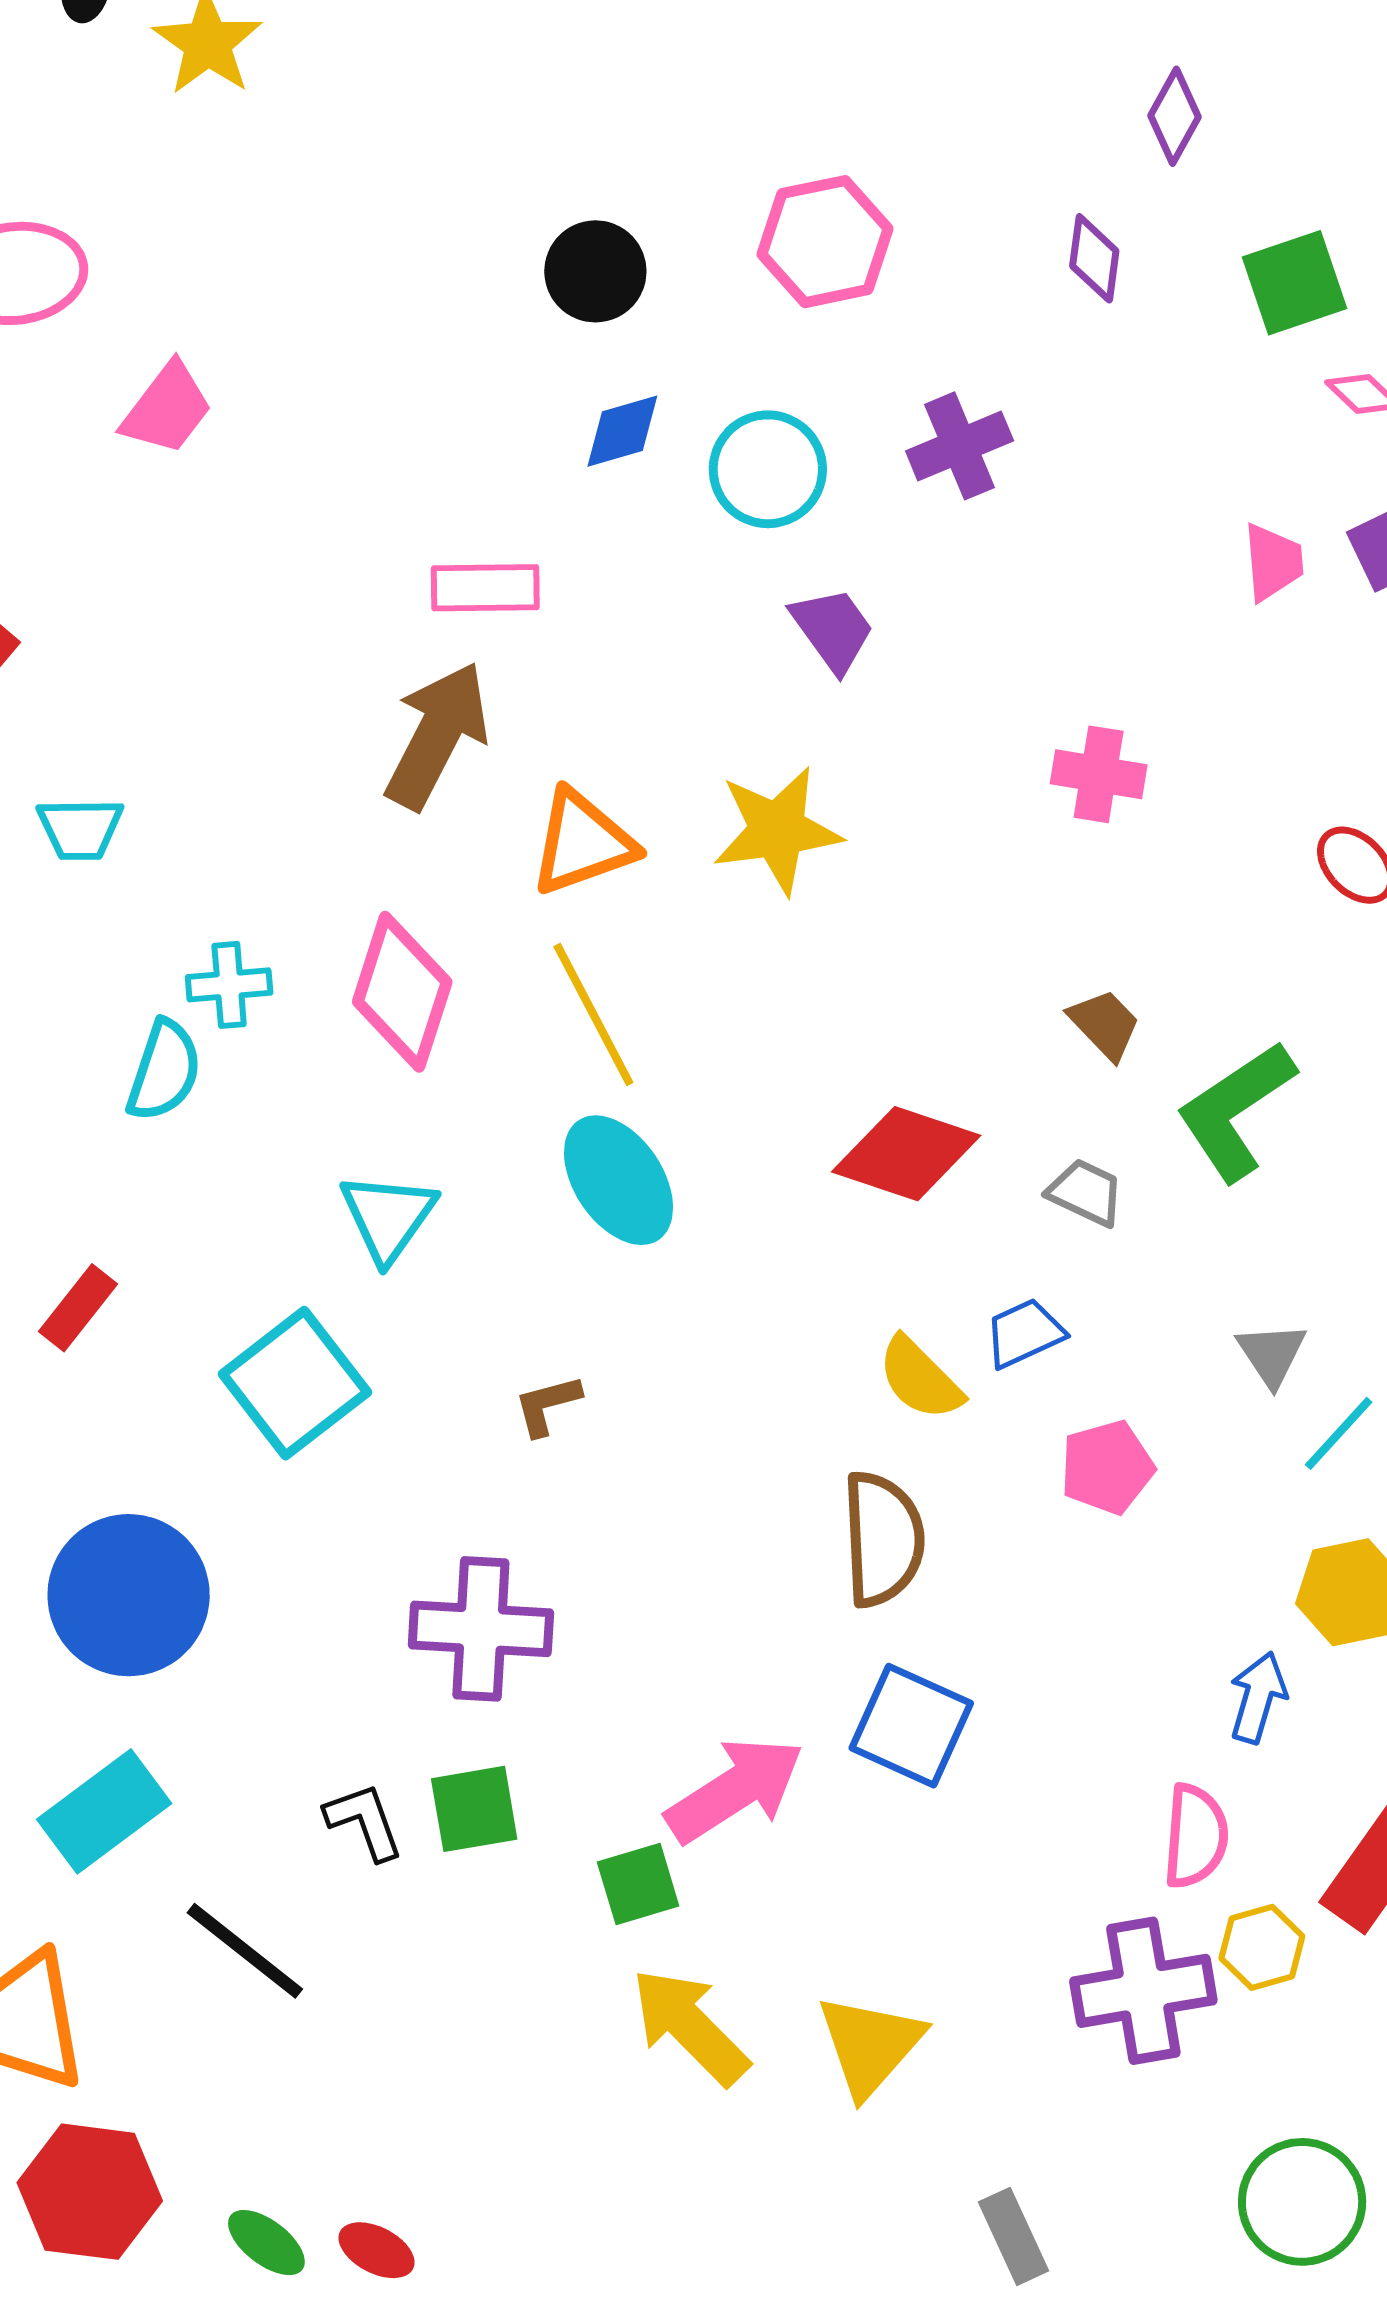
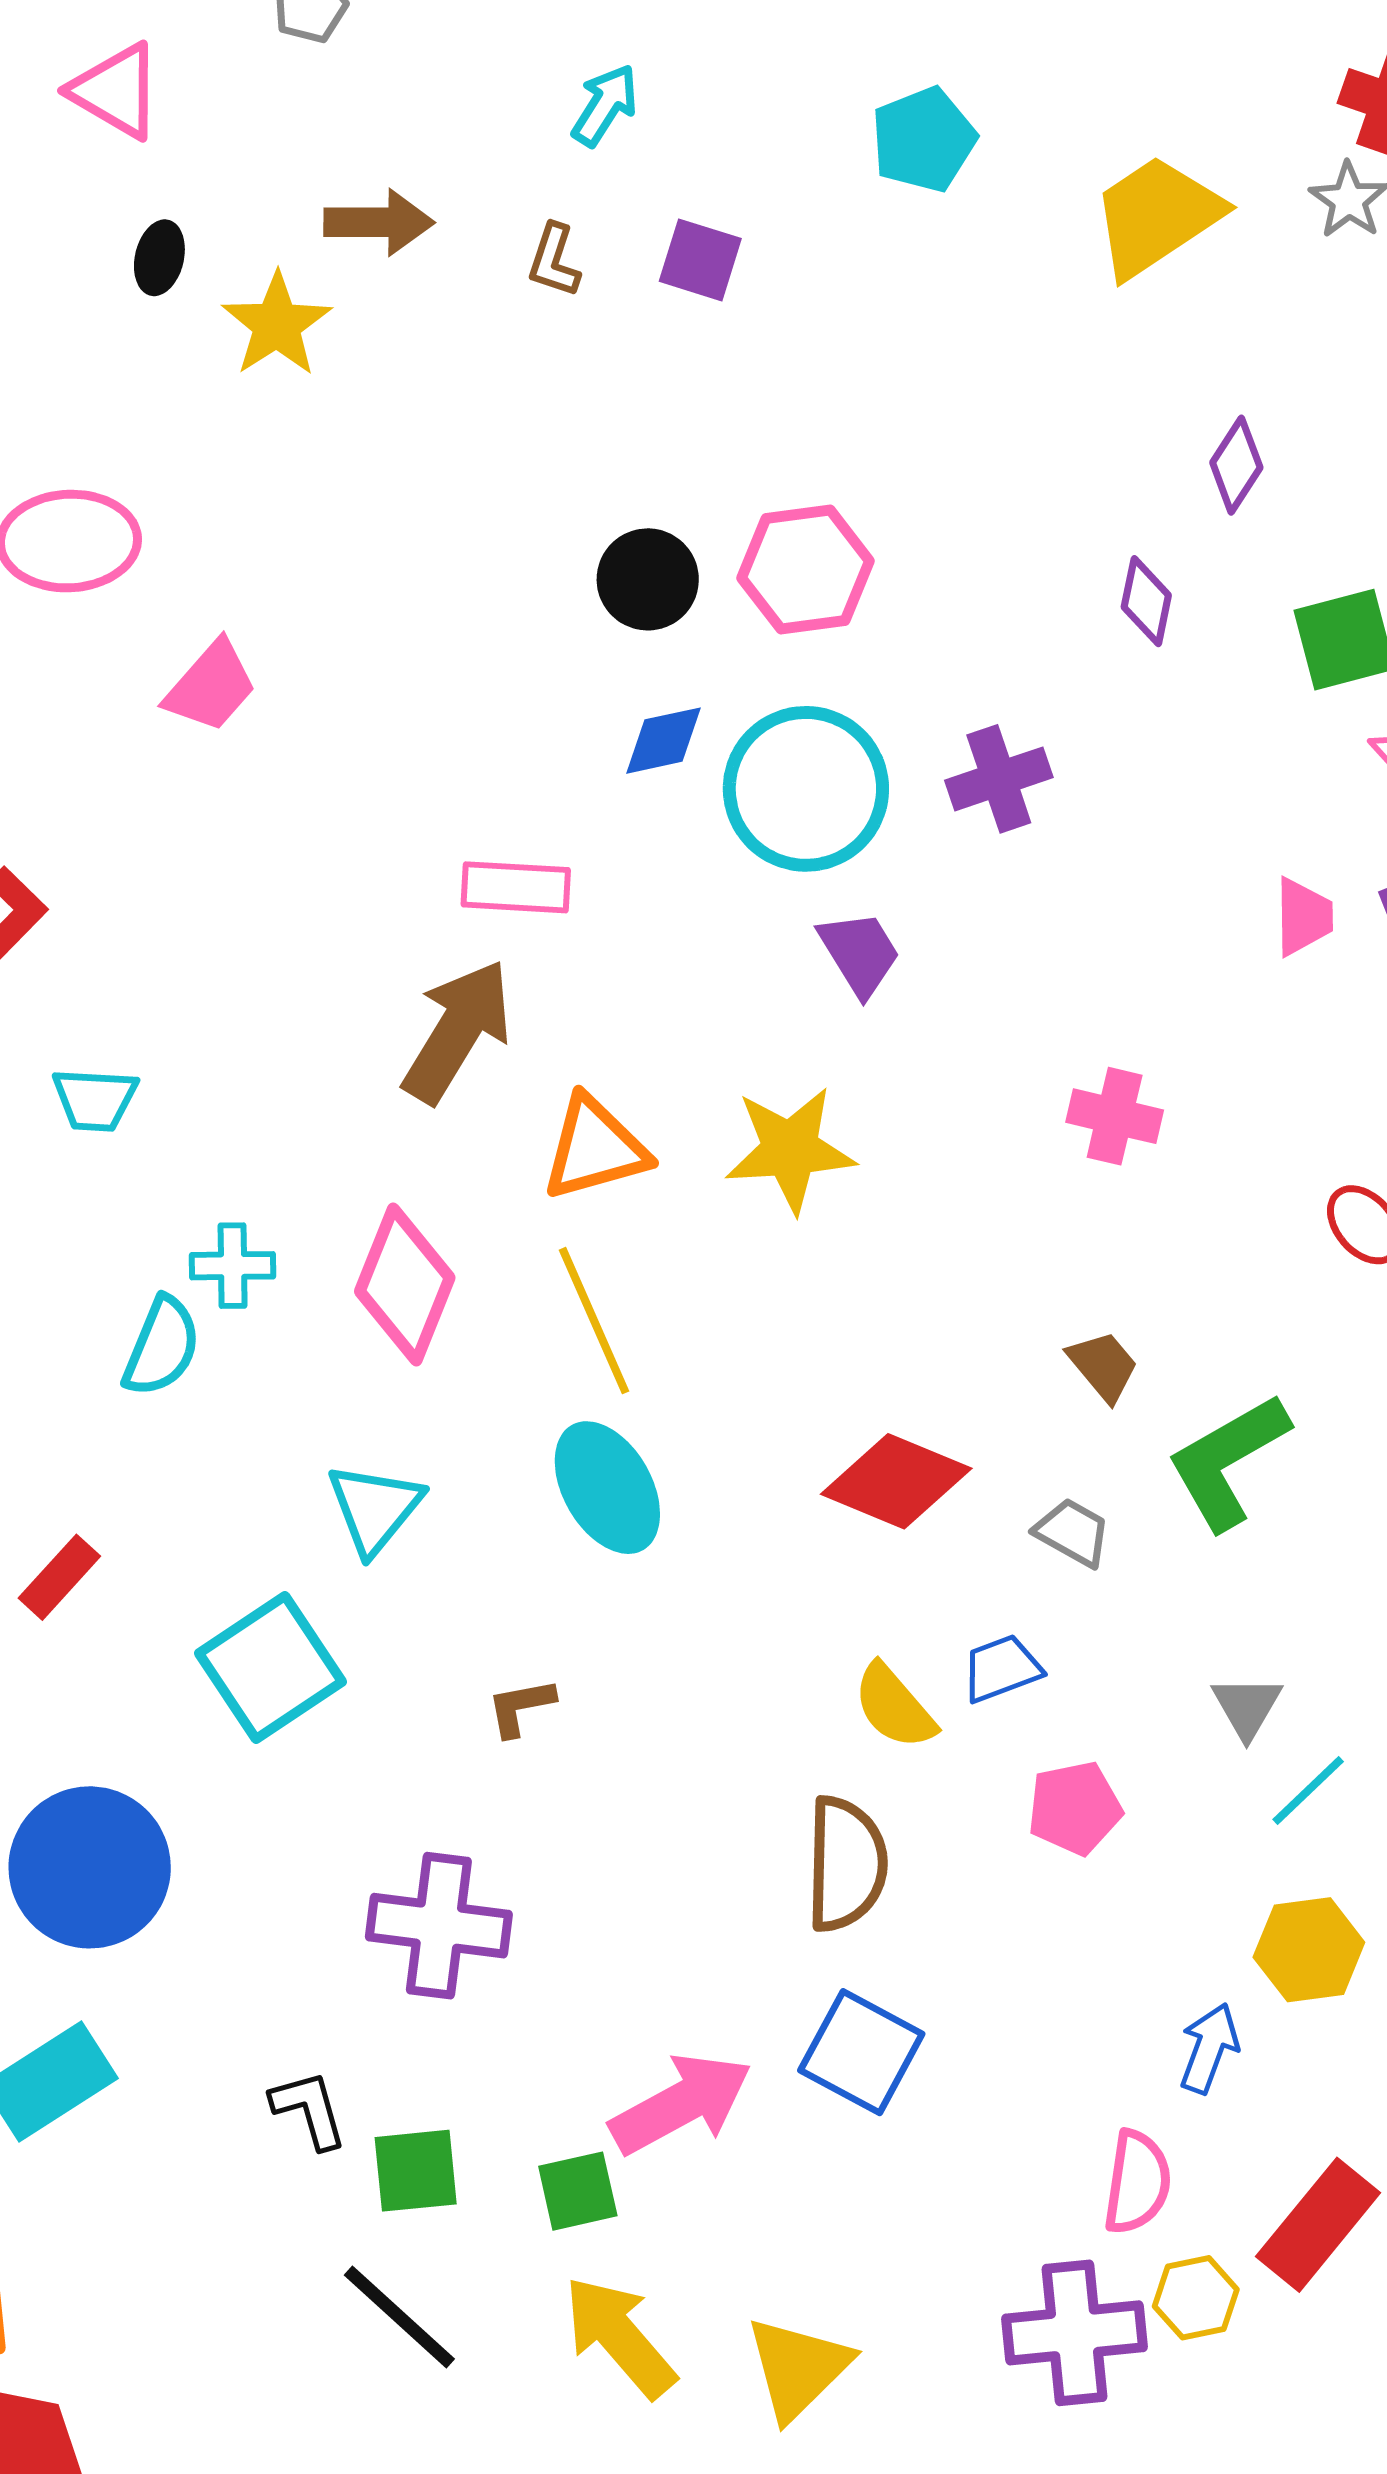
pink hexagon: (825, 242) -> (806, 569), moved
cyan circle: (768, 469) -> (806, 789), size x1.4
green square: (474, 1809) -> (416, 2171), moved
black line: (245, 1951) -> (399, 2317), moved

